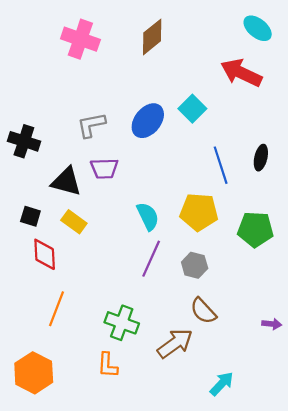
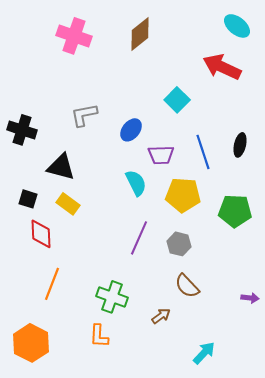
blue ellipse: (148, 121) -> (131, 130), moved, size x0.7
purple trapezoid: (104, 168) -> (161, 155), moved
cyan semicircle: (148, 216) -> (136, 183), moved
brown arrow: (175, 343) -> (161, 316), size x0.6

